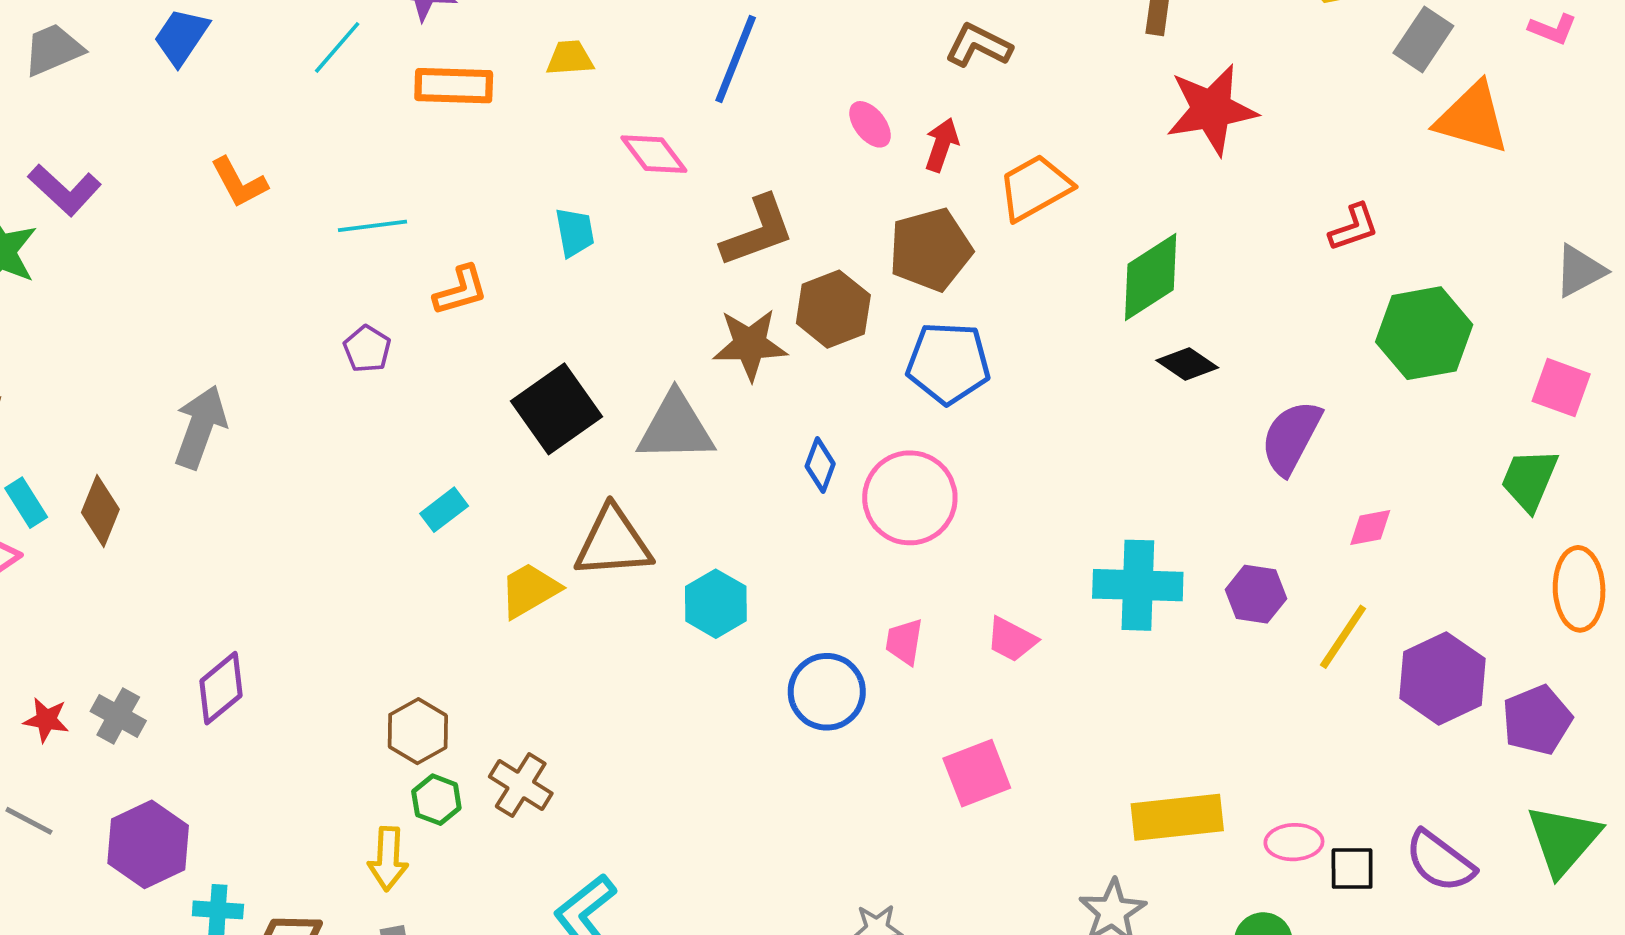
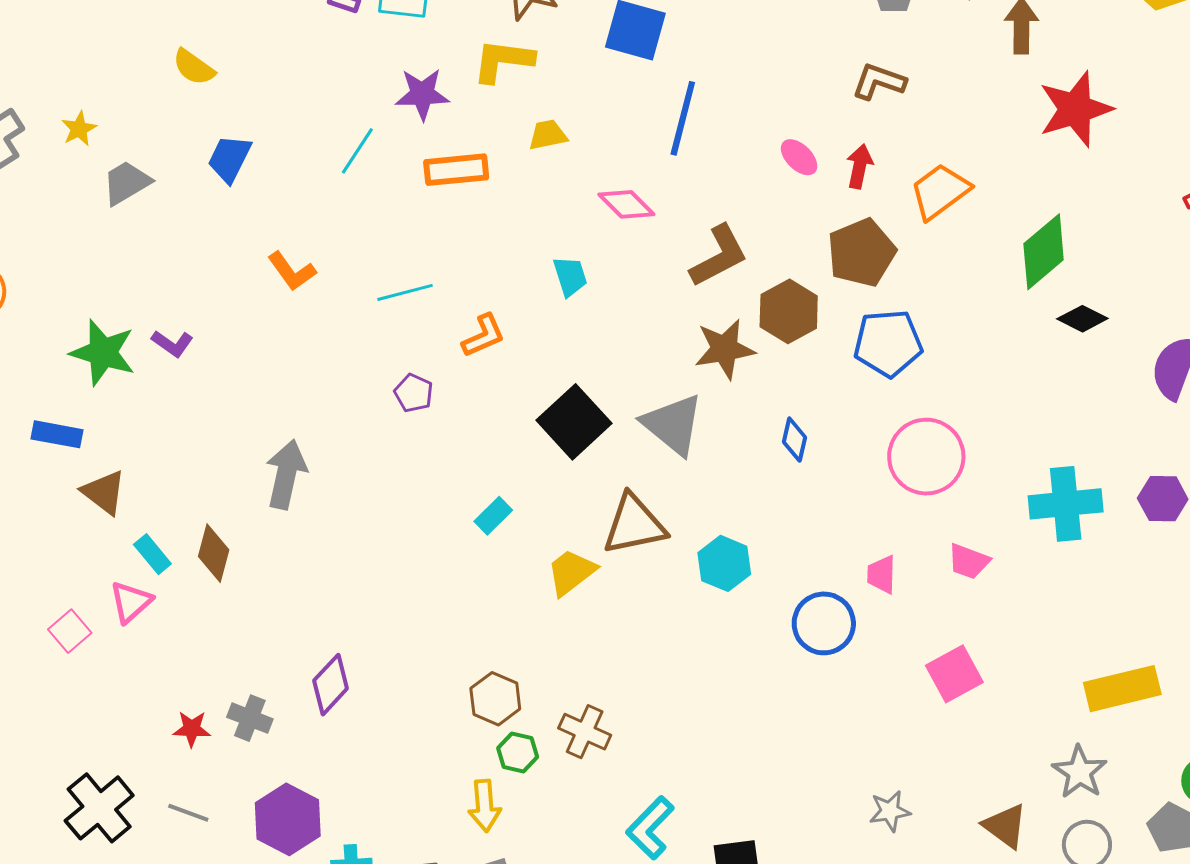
purple L-shape: (65, 190) -> (172, 343), moved, size x0.7
gray triangle: (676, 428) -> (673, 424), turned 48
pink circle: (910, 498) -> (926, 457), moved

